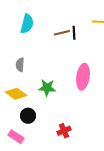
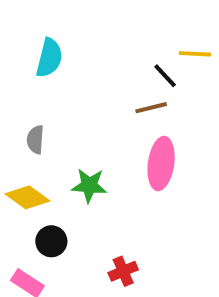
brown line: (62, 33) -> (151, 108), moved
black line: (74, 33) -> (165, 76), moved, turned -40

